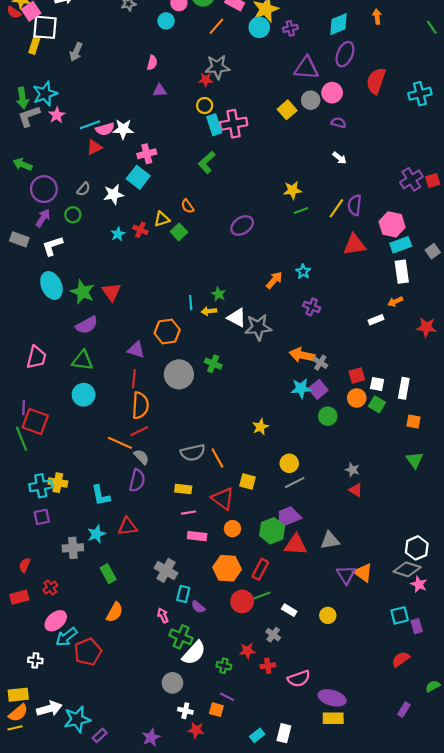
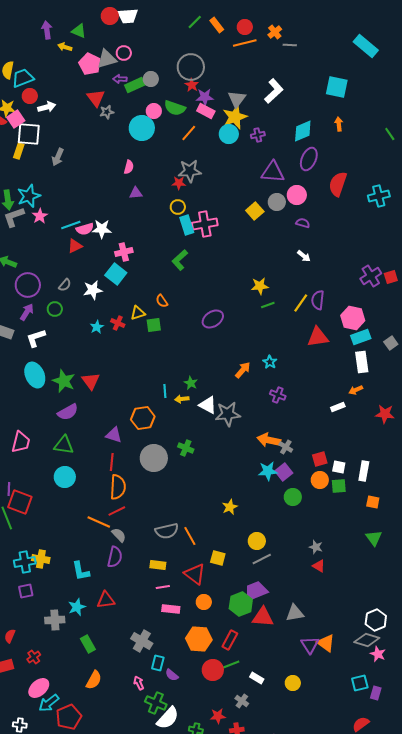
cyan circle: (166, 21) -> (142, 128), size x1.6
green square: (179, 232) -> (154, 325), turned 35
green square: (377, 404) -> (339, 486), turned -35
purple rectangle: (417, 626) -> (376, 693), turned 32

